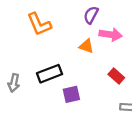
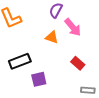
pink arrow: (111, 35) -> (73, 27), turned 42

